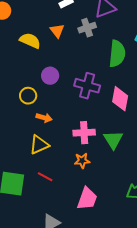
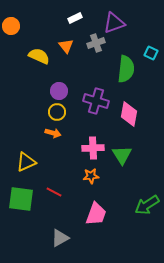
yellow circle: (28, 96) -> (57, 112), moved
yellow triangle: (39, 145) -> (26, 162), moved

